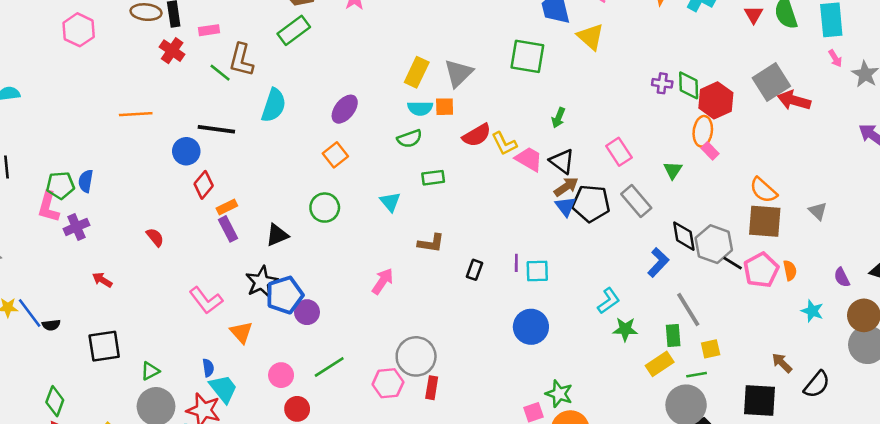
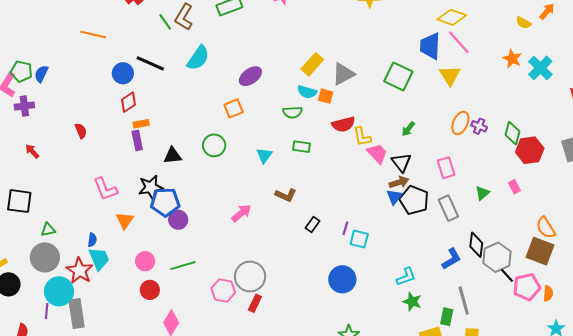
purple cross: (662, 83) -> (479, 126), moved
orange ellipse: (703, 131) -> (460, 123), moved

